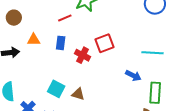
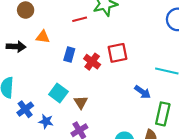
blue rectangle: (61, 43) -> (69, 54), moved
brown triangle: (78, 94) -> (81, 102), turned 32

